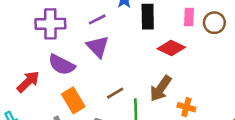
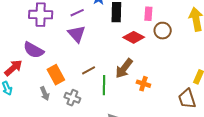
brown circle: (214, 23) -> (163, 31), moved
purple semicircle: (62, 65) -> (34, 50), moved
red arrow: (28, 82) -> (13, 68), moved

